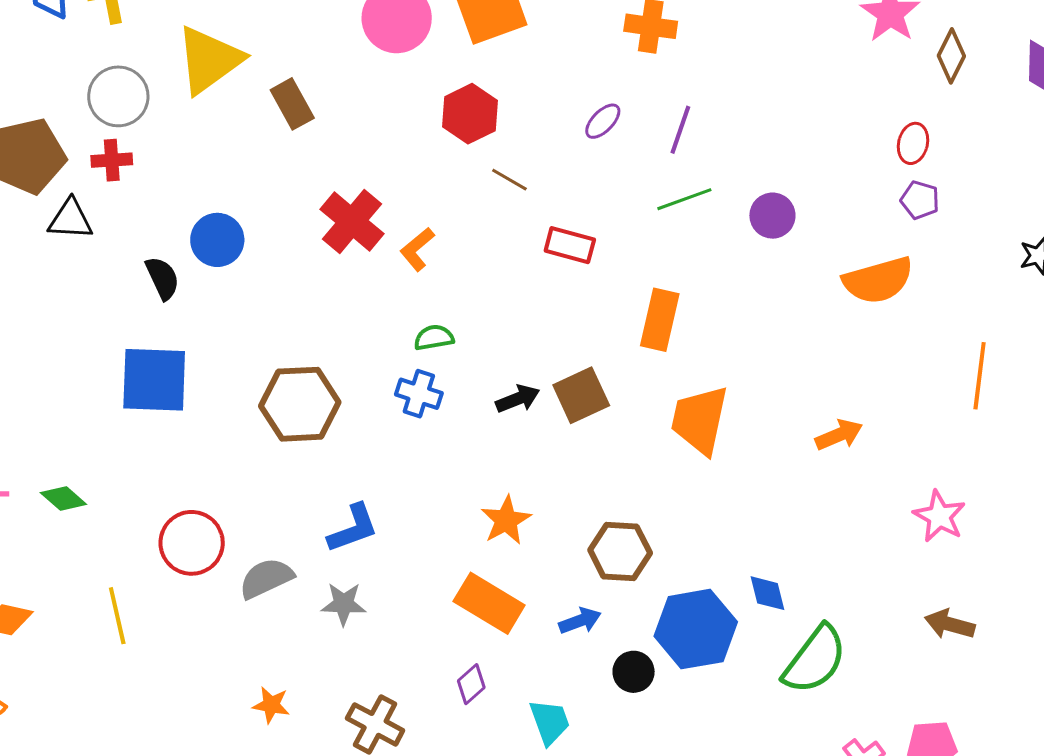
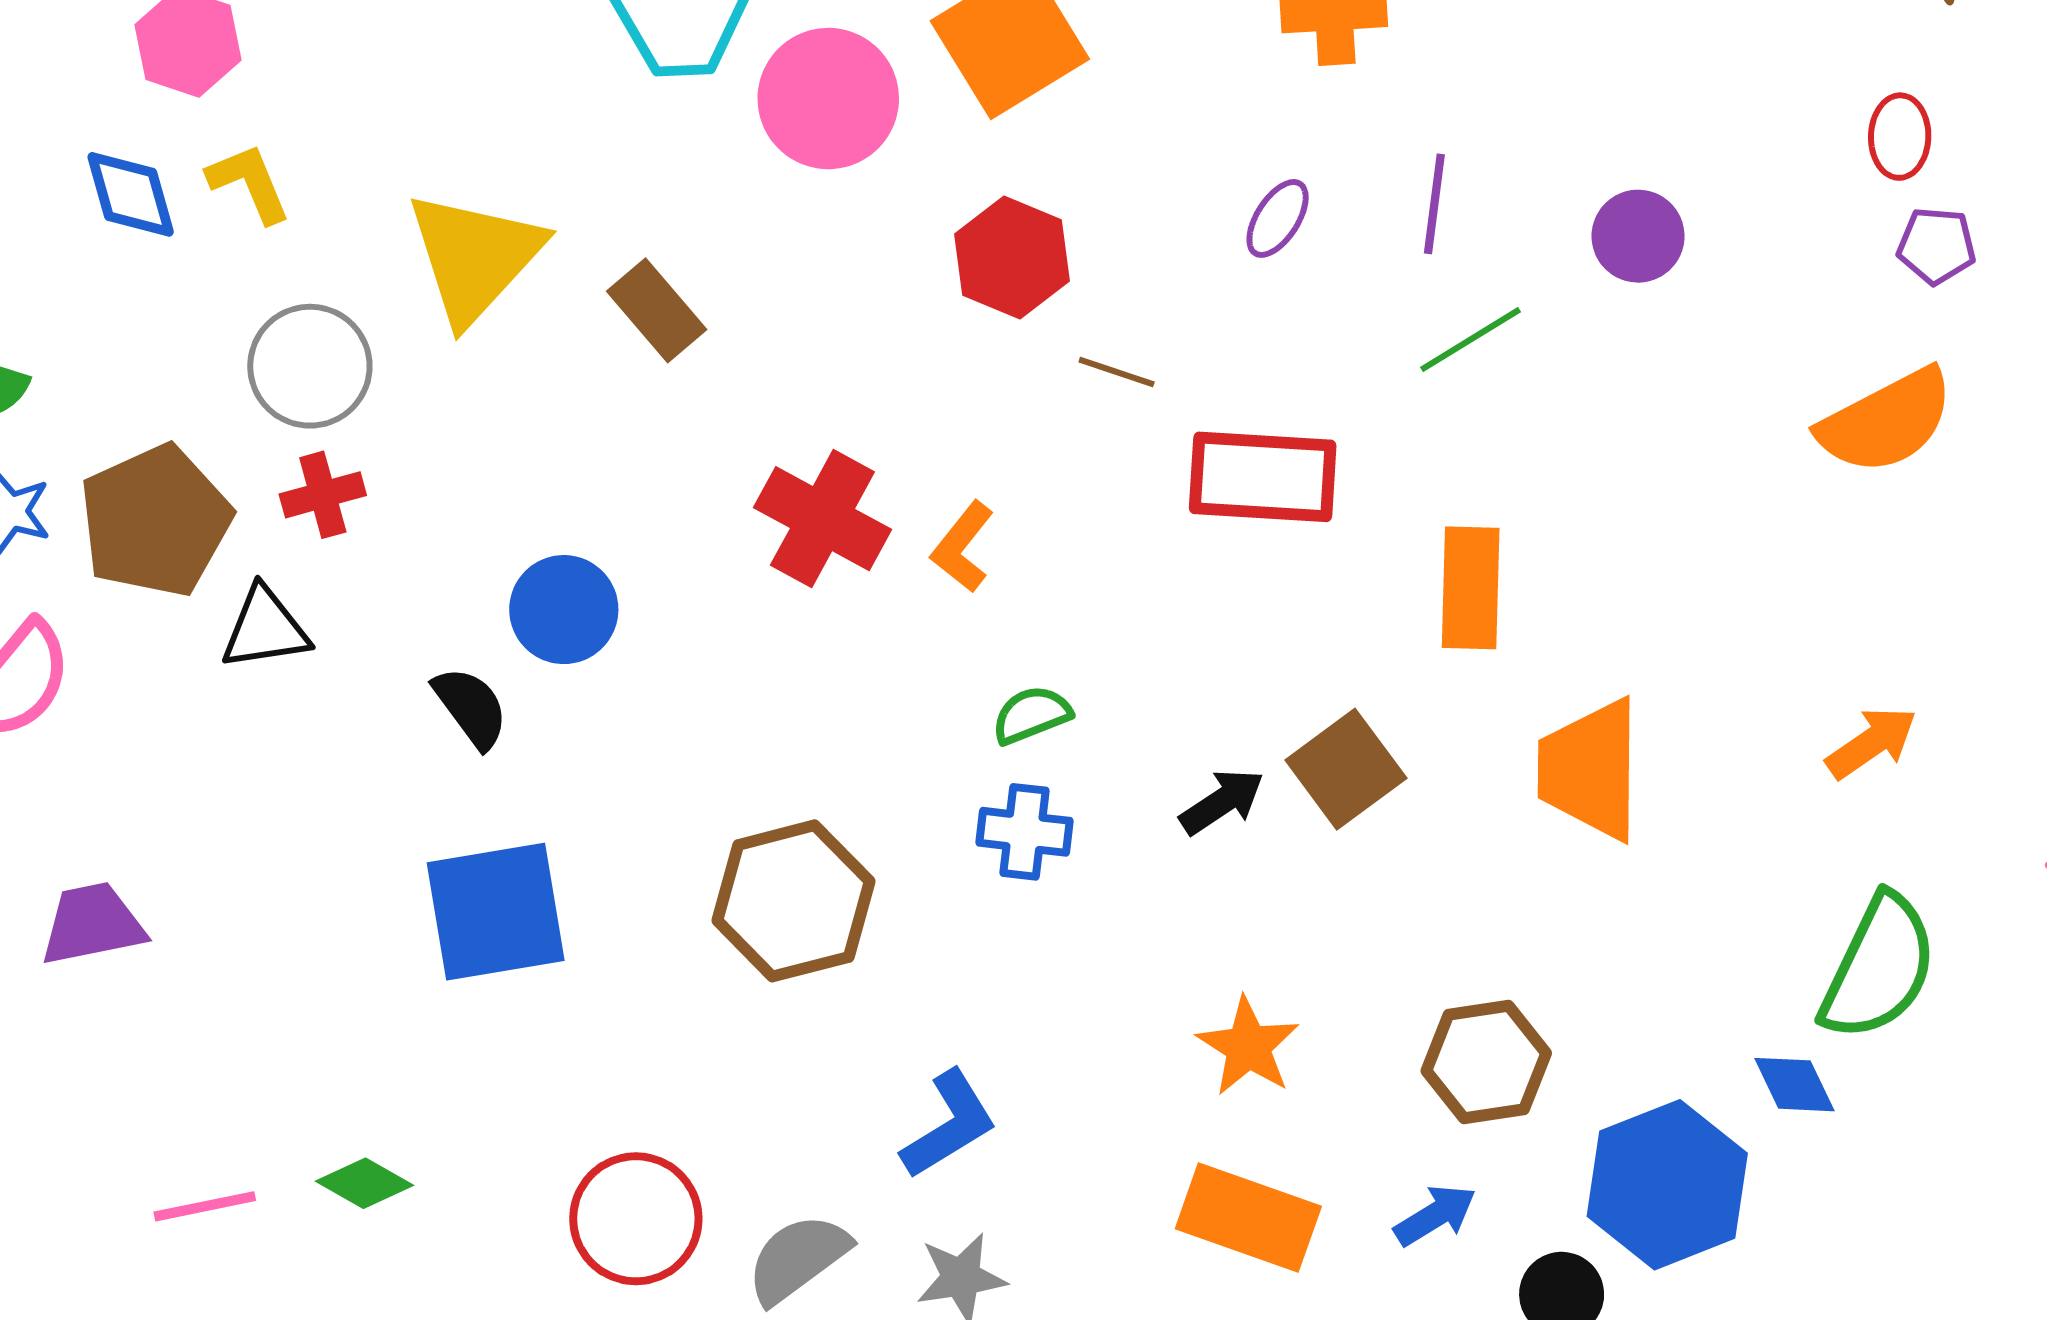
purple circle: (772, 216) -> (1638, 236), moved
red rectangle: (570, 245) -> (1263, 477), size x1.5
green semicircle: (815, 660) -> (1879, 968), moved

